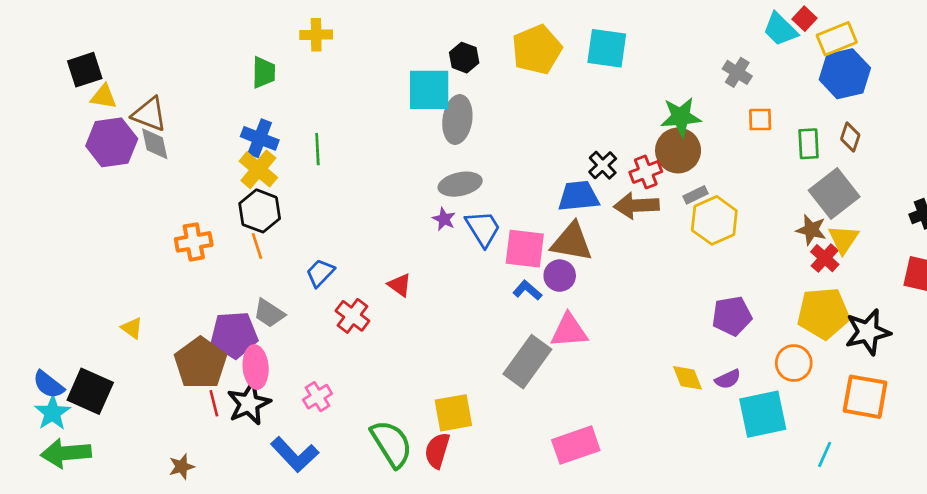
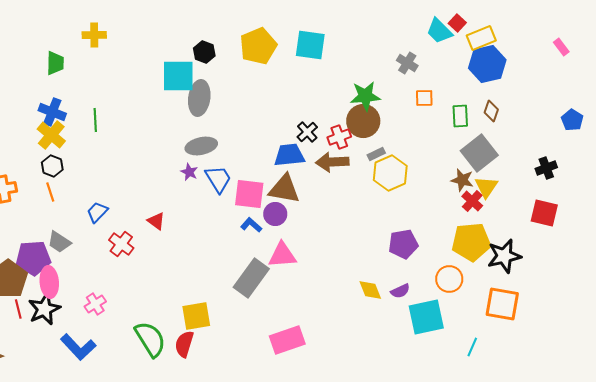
black hexagon: (260, 211) -> (52, 166), size x0.7

